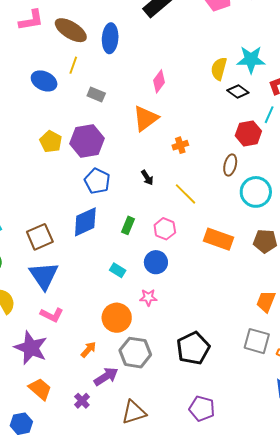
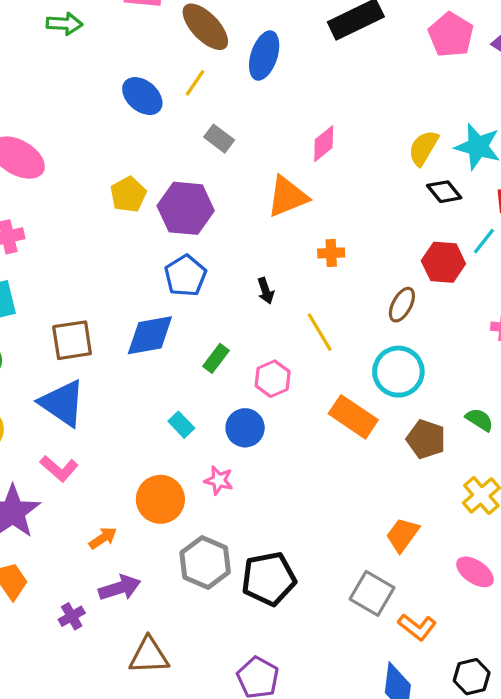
cyan circle: (256, 192) -> (398, 372), moved
blue triangle: (44, 276) -> (62, 403), turned -36
gray hexagon: (135, 353) -> (205, 562), moved

